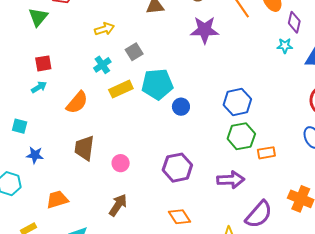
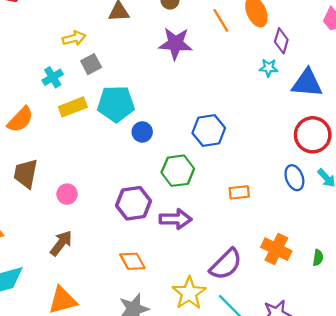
yellow arrow: (104, 29) -> (74, 38), moved
green hexagon: (241, 136) -> (178, 171), moved
purple arrow: (231, 180) -> (176, 219), moved

